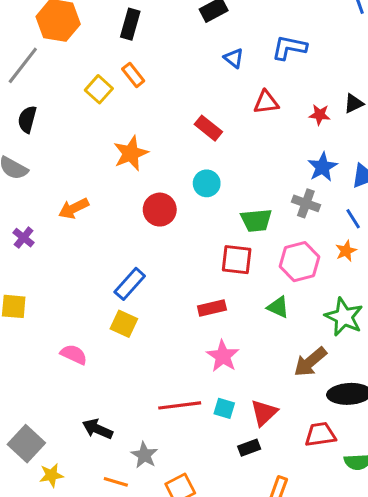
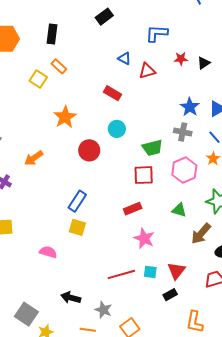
blue triangle: (234, 58) -> (124, 58), moved
red star: (320, 115) -> (181, 59), moved
green triangle: (278, 307) -> (179, 210), moved

